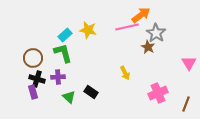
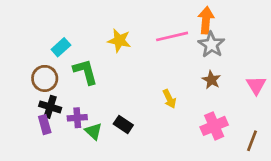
orange arrow: (141, 15) -> (206, 20), moved, turned -48
cyan rectangle: (65, 35) -> (61, 47), moved
brown star: (148, 47) -> (211, 80), moved
purple cross: (58, 77) -> (77, 118), moved

